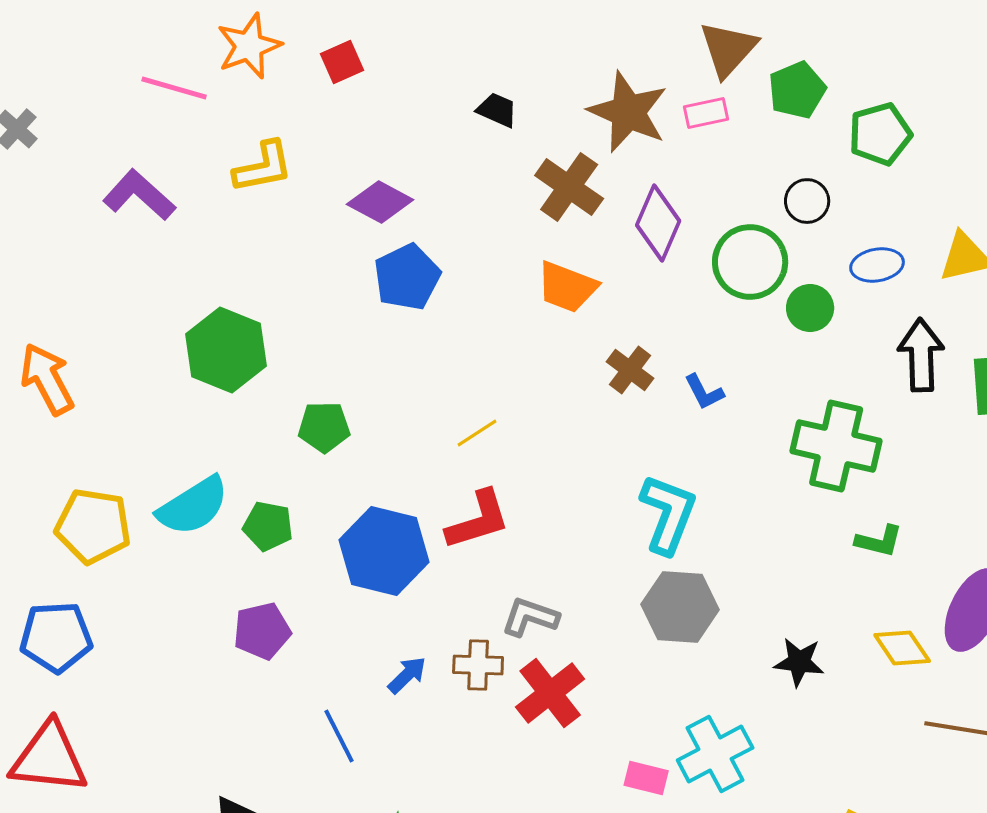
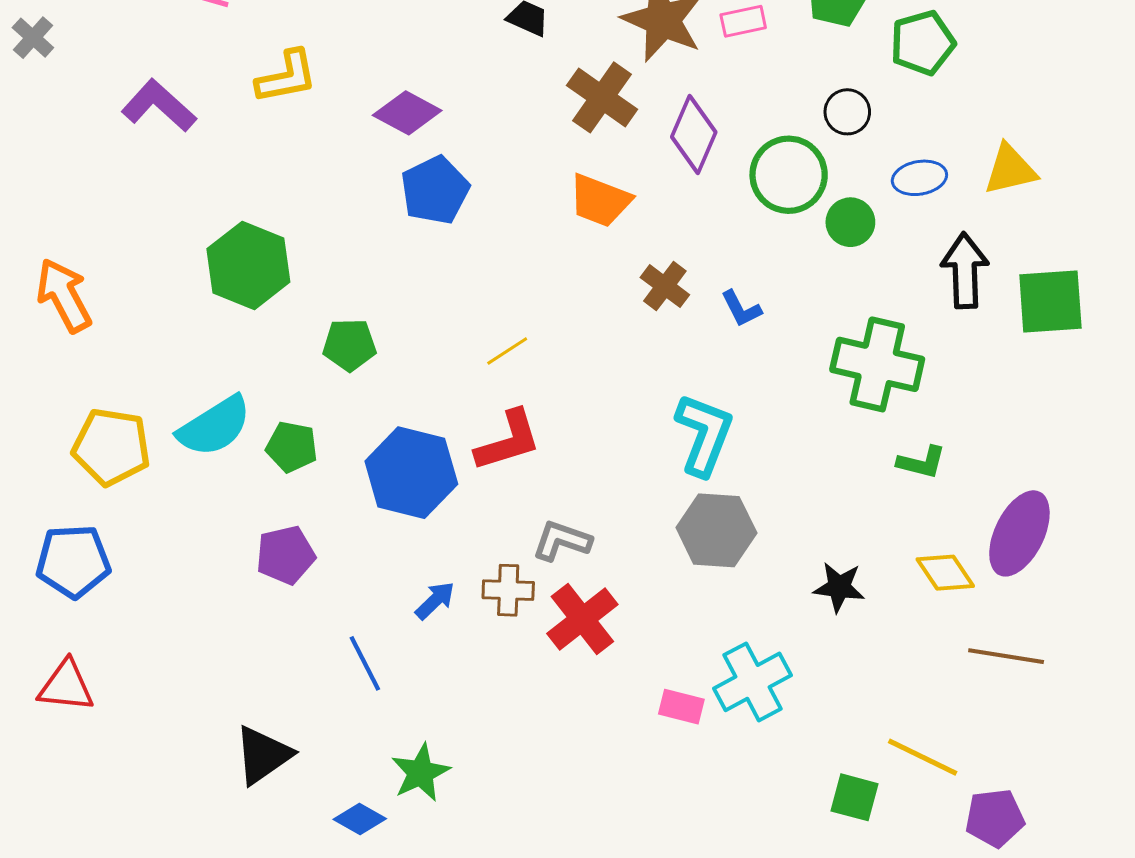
red triangle: (49, 758) -> (66, 686), size x0.7

